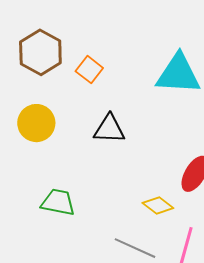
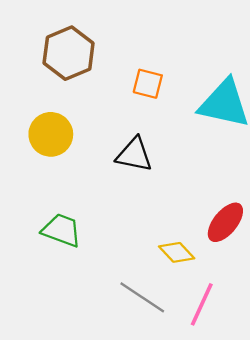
orange square: (89, 70) -> (148, 84), moved, turned -32

